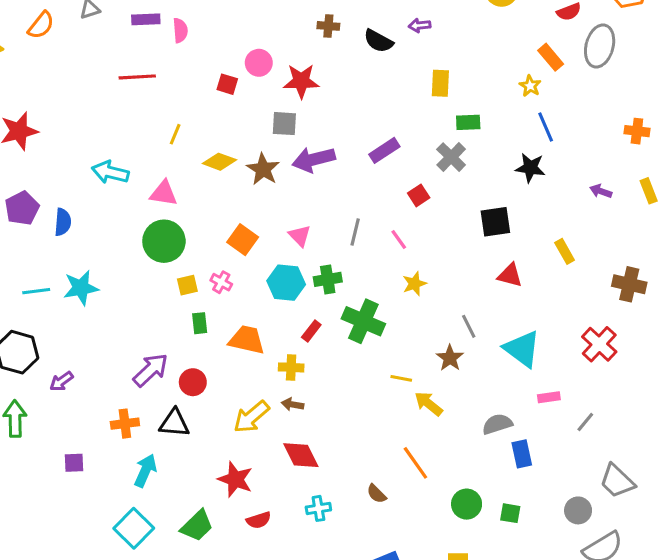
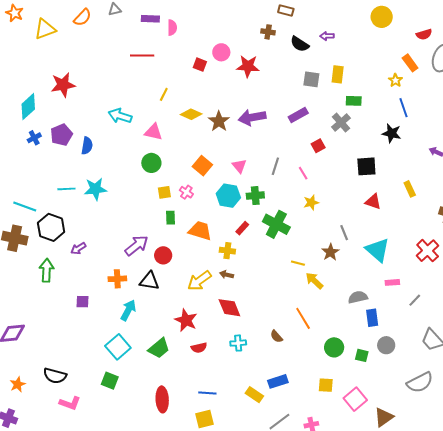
gray square: (284, 124) -> (311, 79), moved
green circle: (164, 241) -> (151, 163), size x0.7
gray circle: (578, 510) -> (386, 345), moved

